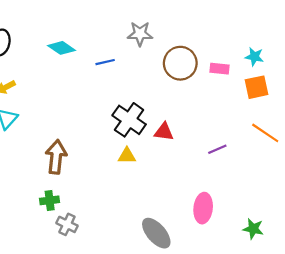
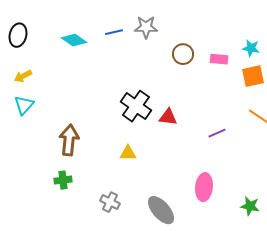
blue line: (105, 62) -> (114, 32), moved
brown circle: (180, 63) -> (183, 54), size x0.7
yellow triangle: (127, 156) -> (128, 153), moved
gray cross: (67, 224) -> (110, 202), moved

